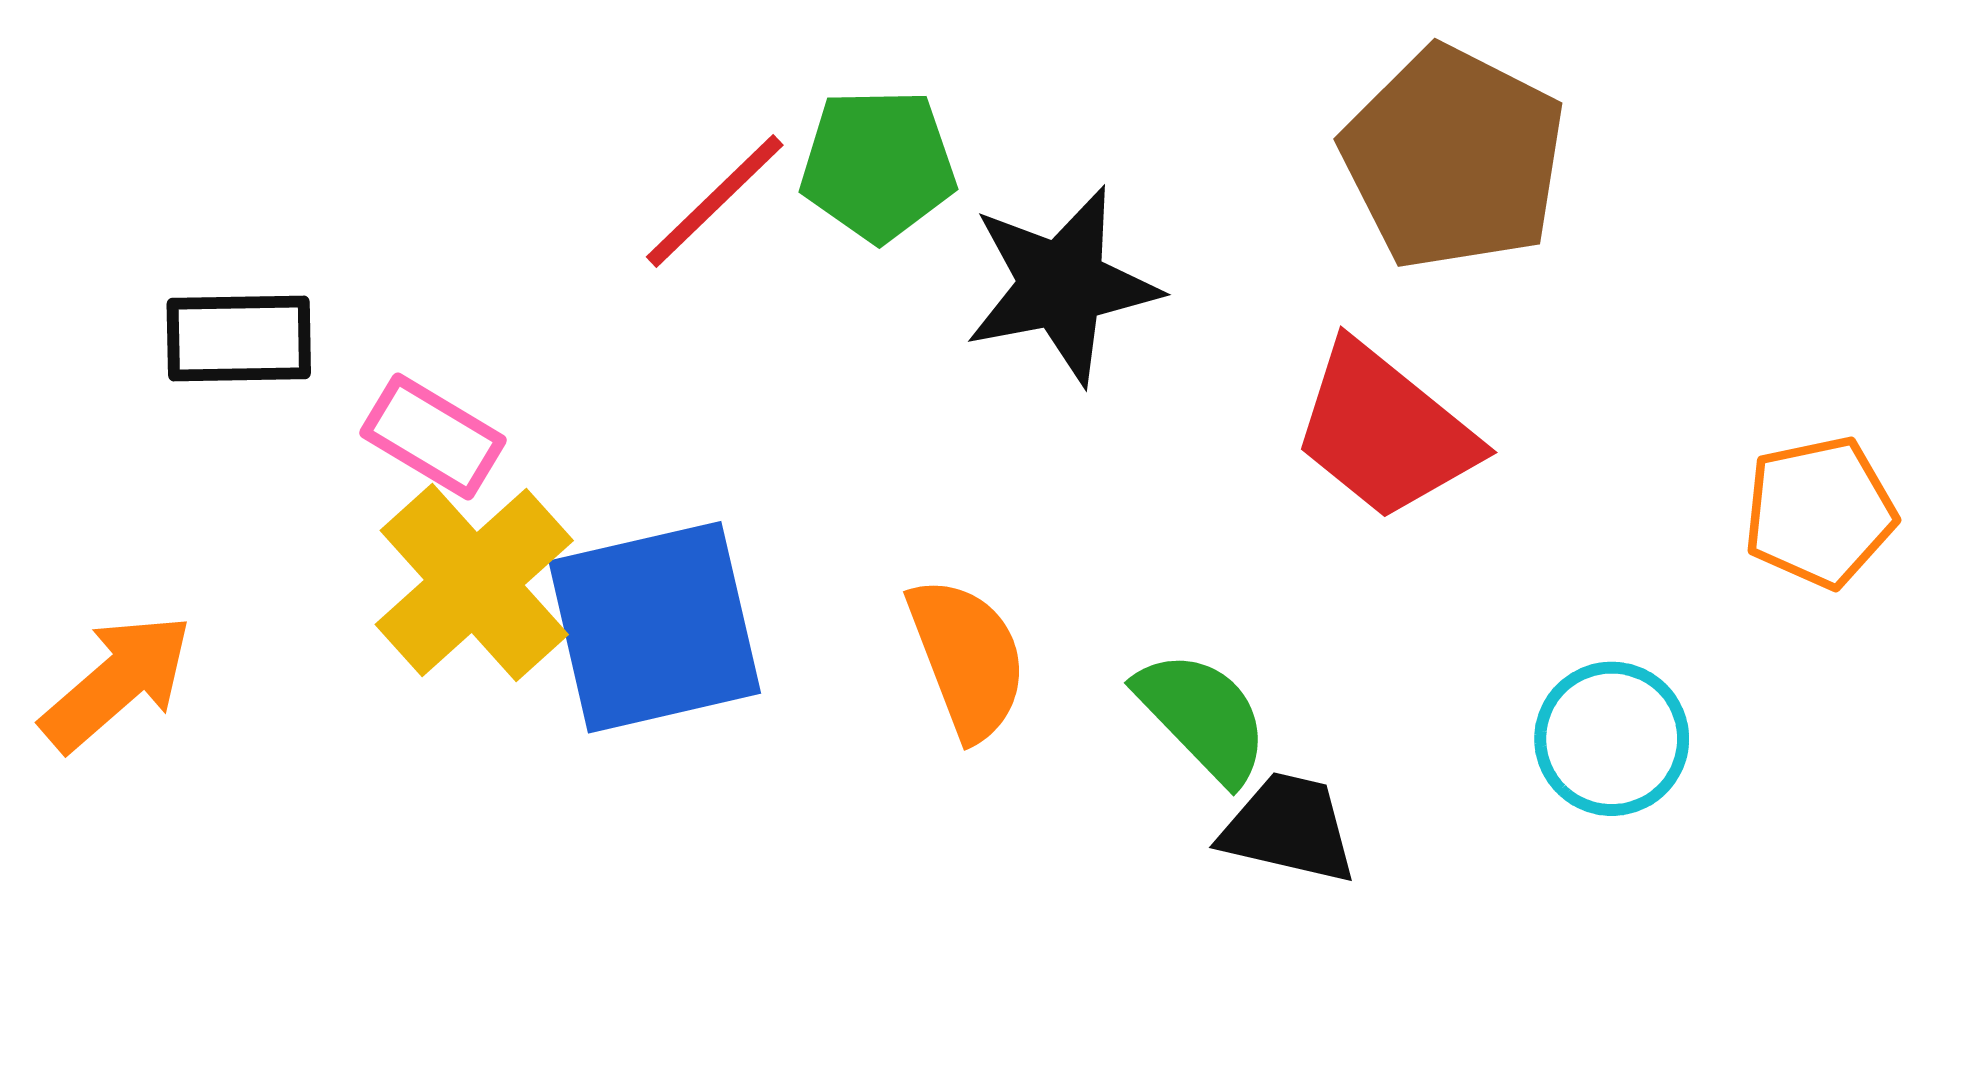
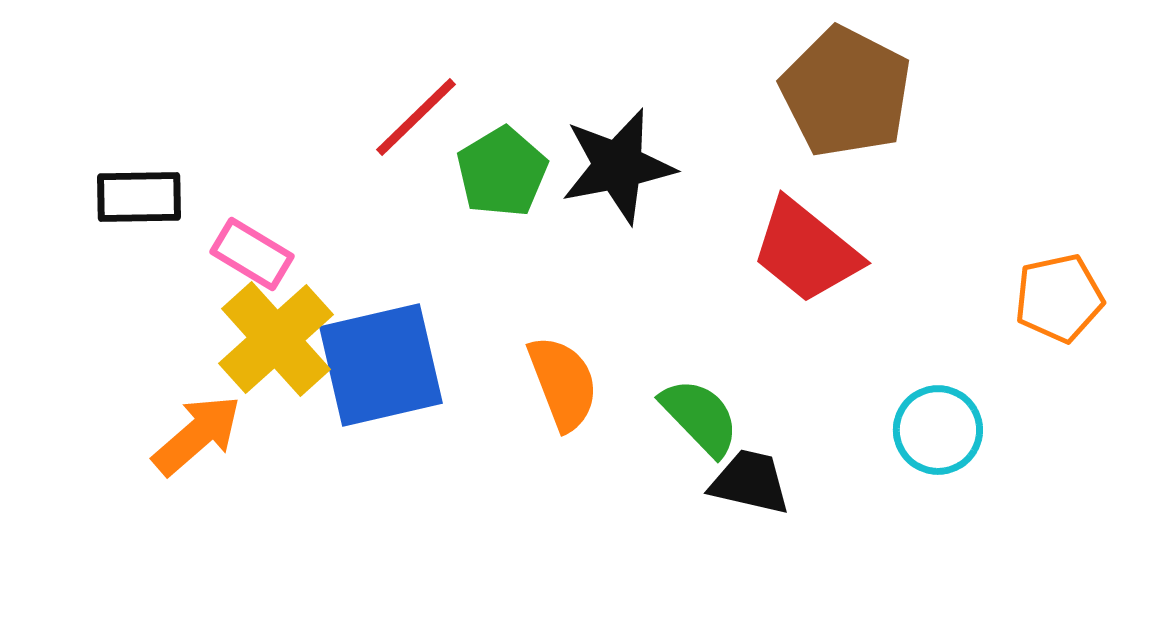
green pentagon: (878, 165) -> (502, 172), moved, turned -30
orange arrow: (117, 682) -> (197, 435), moved

